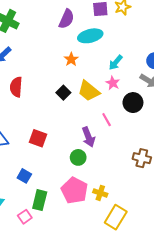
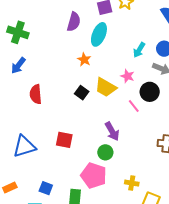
cyan ellipse: (90, 36) -> (99, 34), turned -45
cyan arrow: (116, 62) -> (139, 50), moved
pink line: (107, 120) -> (134, 106), moved
blue square: (24, 176) -> (46, 188), moved
pink pentagon: (75, 190) -> (94, 176), moved

